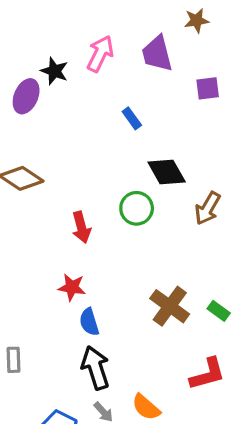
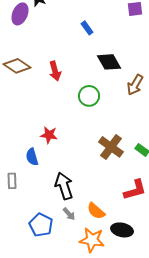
green circle: (137, 208) -> (89, 96), moved
red arrow: (81, 227) -> (55, 71), moved
blue semicircle: (89, 322) -> (32, 157), moved

